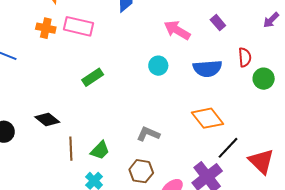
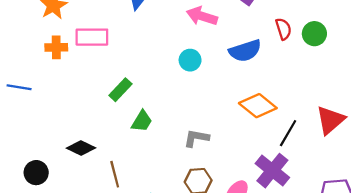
green circle: (264, 79) -> (314, 34), moved
green trapezoid: (100, 150) -> (142, 121), moved
red triangle: (261, 161) -> (330, 120), moved, turned 48

